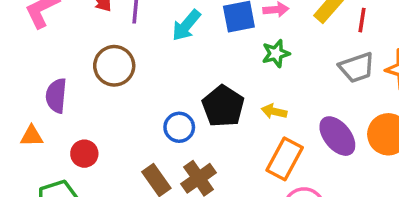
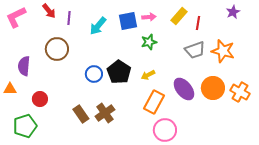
yellow arrow: (274, 111) -> (148, 75), turned -40
blue circle: (179, 127) -> (94, 74), moved

